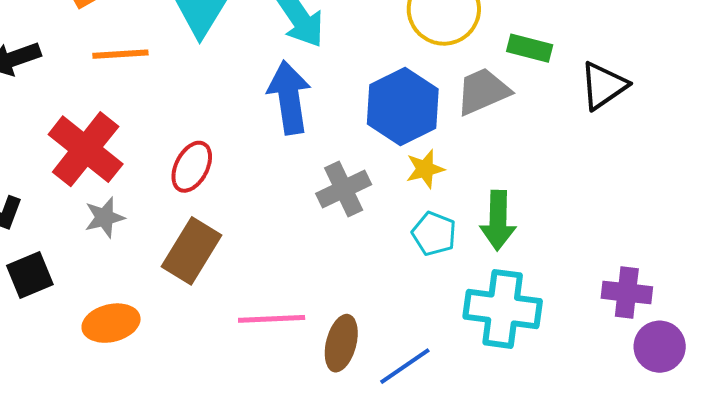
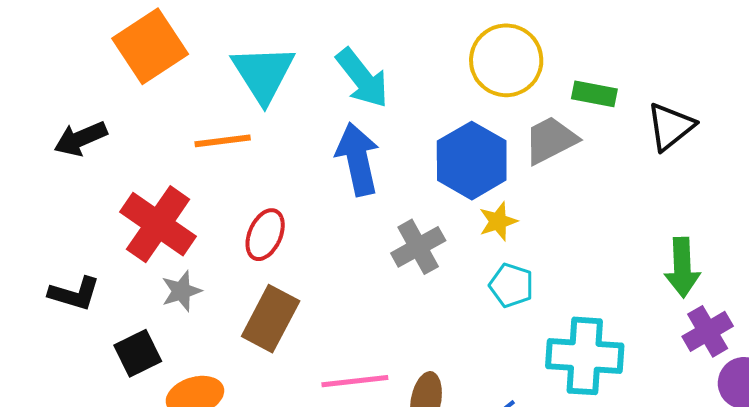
orange line: (120, 54) -> (223, 141), moved
green arrow: (498, 220) -> (682, 267), moved
black square: (30, 275) -> (138, 353), moved
purple cross: (627, 292) -> (708, 331), turned -33

